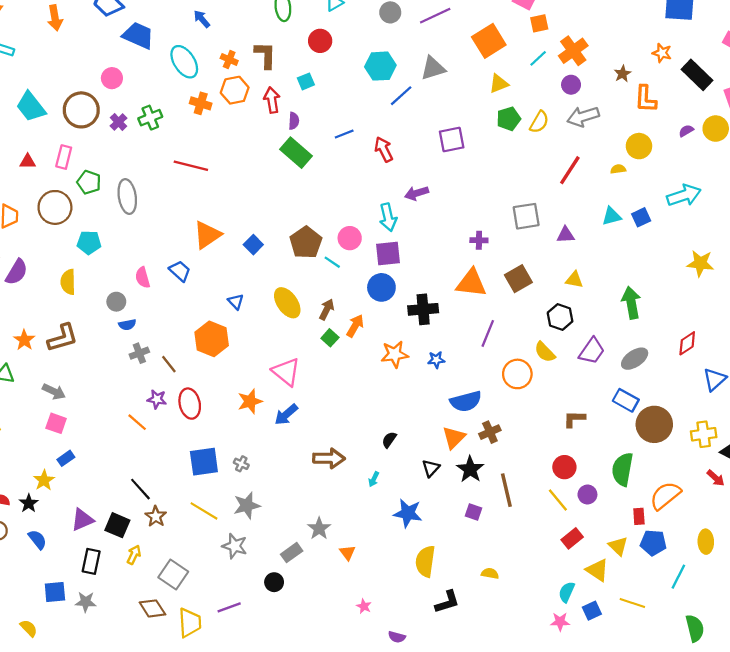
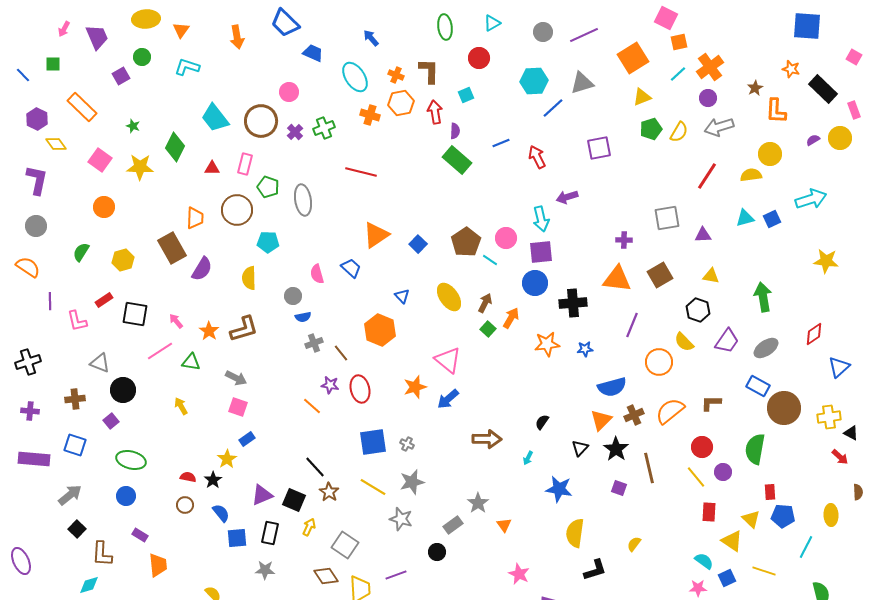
blue trapezoid: (138, 35) -> (313, 53), size x0.7
yellow semicircle: (618, 169) -> (751, 175), size x1.5
orange semicircle: (665, 496) -> (670, 411), moved
red rectangle: (572, 538) -> (709, 512), turned -48
yellow semicircle: (490, 573) -> (634, 544), turned -63
blue square: (55, 592) -> (237, 538), moved
cyan semicircle: (567, 592) -> (704, 561), turned 102
pink star: (364, 606) -> (519, 574), size x1.5

